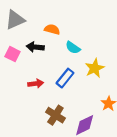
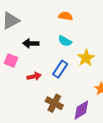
orange semicircle: (52, 29) -> (66, 16), moved
pink square: (12, 54) -> (11, 61), moved

